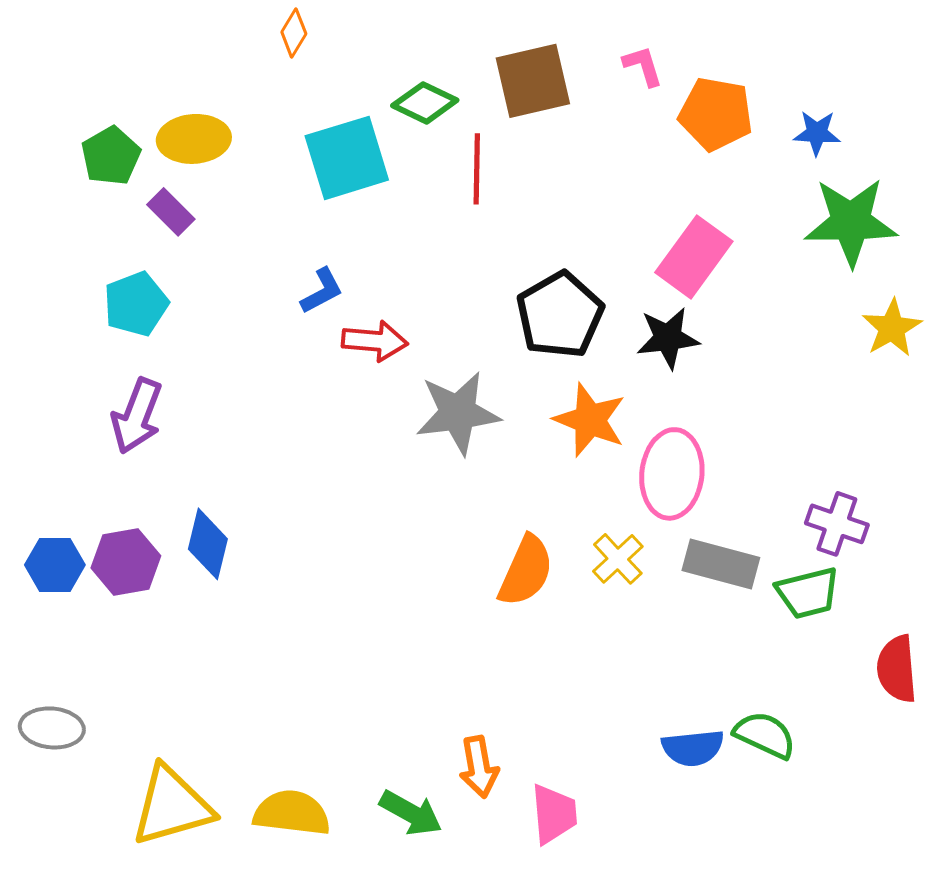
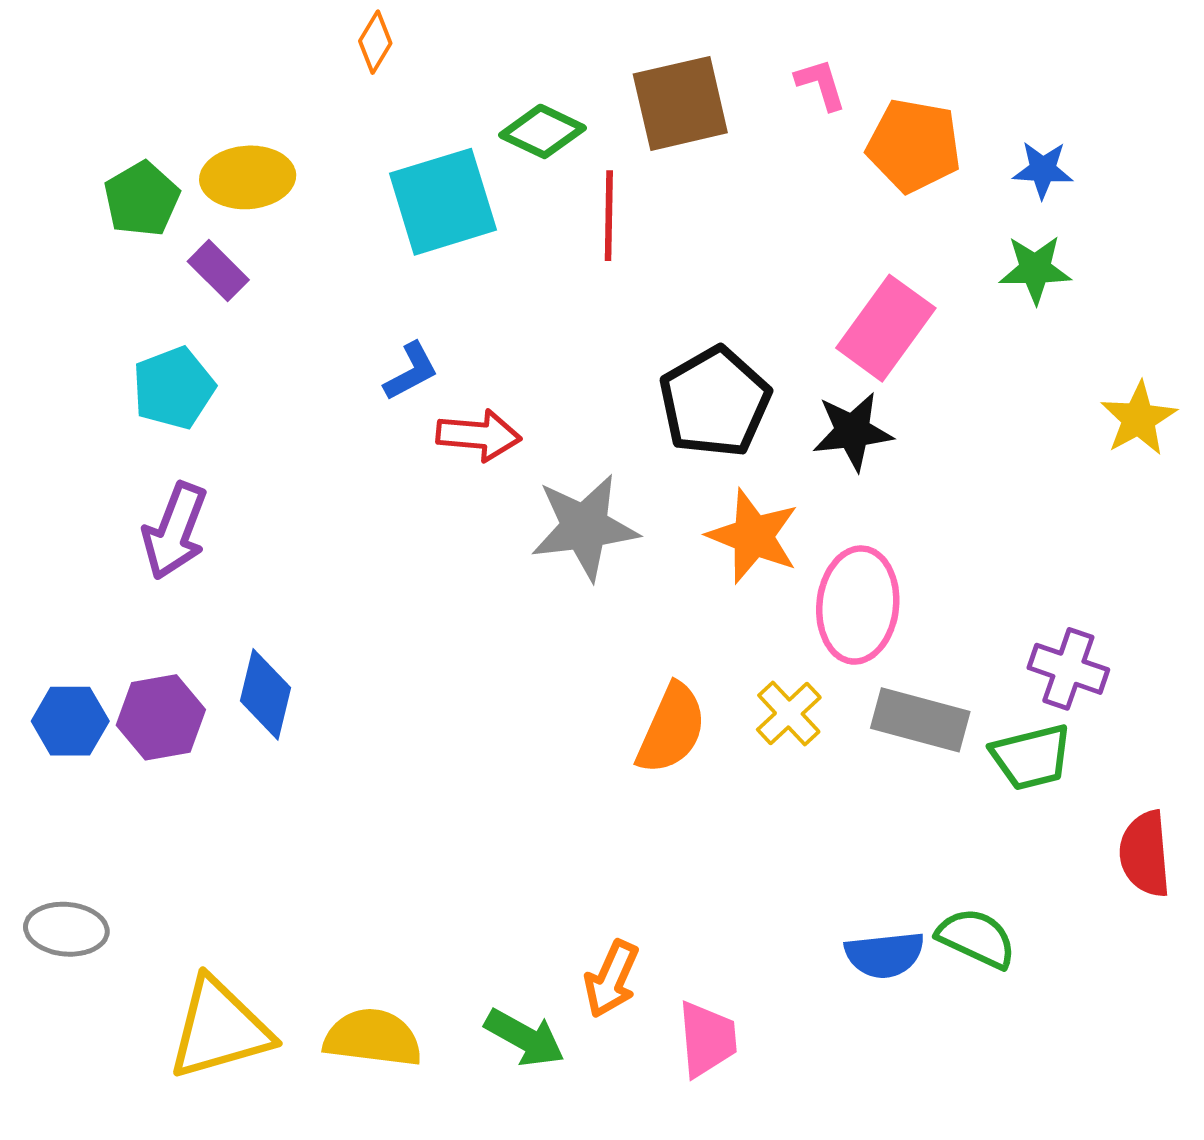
green star: (851, 222) -> (1035, 269), moved, size x0.6
orange arrow: (479, 767) -> (611, 979), turned 34

